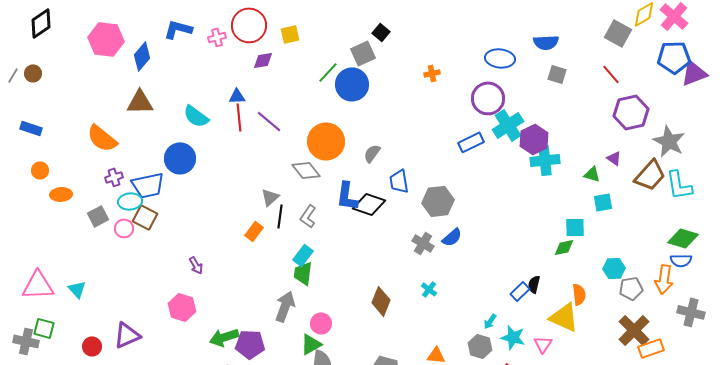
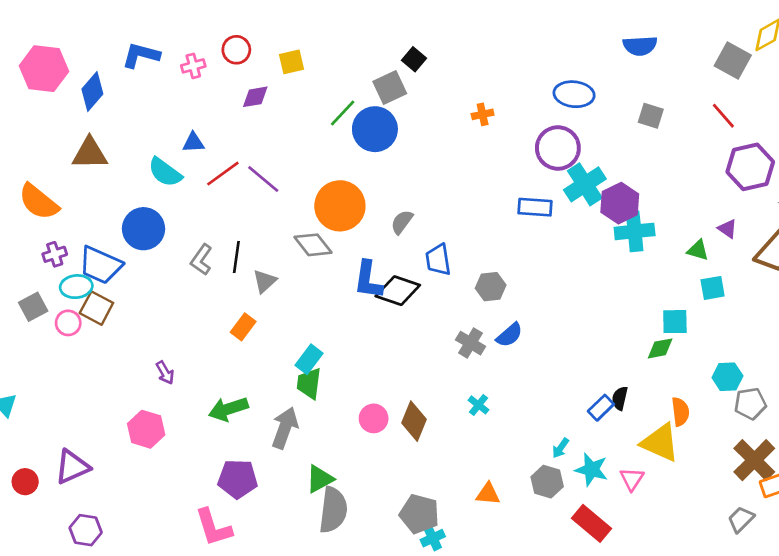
red circle: (249, 25) -> (236, 50), size x0.6
blue semicircle: (546, 42) -> (640, 46), moved
blue triangle: (237, 96) -> (193, 143), moved
red line: (239, 117) -> (223, 174), turned 60
blue rectangle: (471, 142) -> (535, 207), turned 30
blue trapezoid: (148, 185) -> (100, 265), turned 36
gray hexagon: (438, 201) -> (491, 287), size x0.7
black line: (280, 216) -> (236, 257), moved
gray L-shape: (308, 216) -> (201, 260), moved
pink circle: (321, 323) -> (374, 418), moved
green arrow: (224, 337) -> (228, 409), moved

